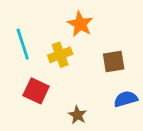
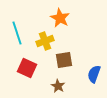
brown square: (114, 61) -> (64, 60), moved
blue semicircle: (126, 99) -> (94, 74), turned -54

